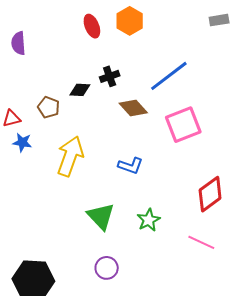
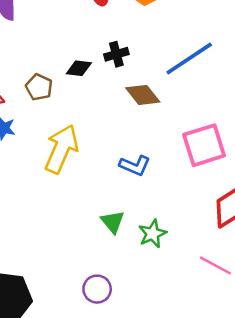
pink square: (183, 125) -> (204, 145), moved
green triangle: (101, 216) -> (113, 222), moved, size x0.7

